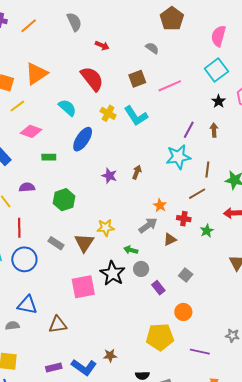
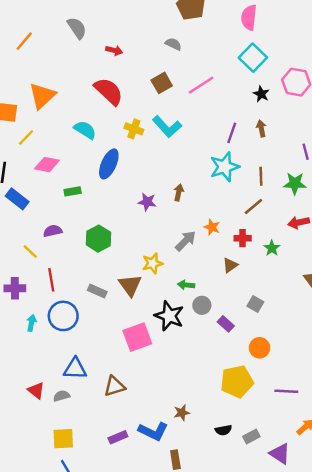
gray arrow: (148, 225) -> (186, 241), moved

